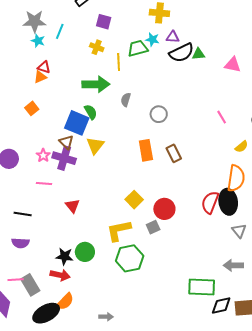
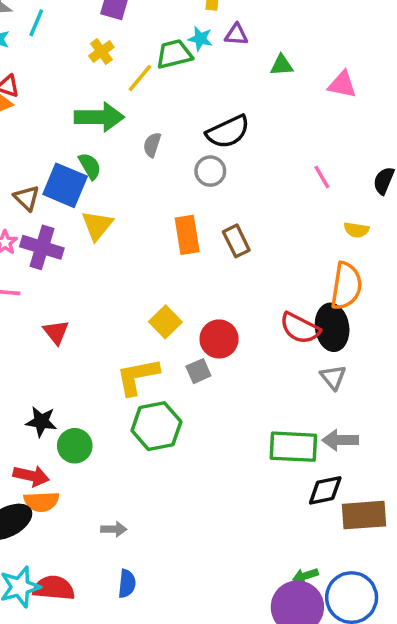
yellow cross: (97, 47) -> (101, 51), turned 32
black semicircle: (181, 53) -> (228, 132), moved
yellow line: (119, 62) -> (140, 78), turned 42
brown triangle: (66, 142) -> (27, 198), moved
yellow semicircle: (241, 147) -> (356, 230), turned 48
red semicircle: (210, 202) -> (300, 328), turned -85
gray triangle: (239, 231) -> (333, 377), moved
green circle: (85, 252) -> (75, 446), moved
red arrow: (60, 275) -> (31, 476), moved
green rectangle: (202, 287) -> (293, 447), moved
orange semicircle: (65, 302) -> (41, 502), turned 42
black diamond: (221, 306) -> (325, 490), moved

